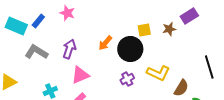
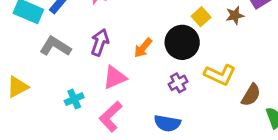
yellow square: (144, 30) -> (201, 17), turned -32
orange arrow: (105, 43) -> (143, 48), moved

